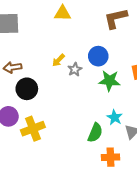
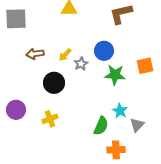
brown arrow: (12, 67) -> (35, 54), moved
black circle: (27, 89) -> (54, 83), moved
yellow cross: (33, 129) -> (50, 119), moved, size x0.7

